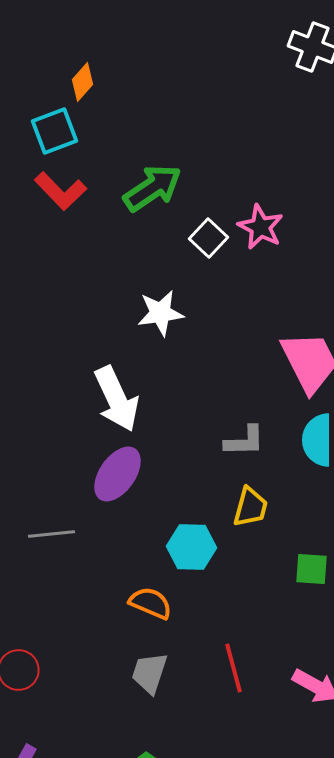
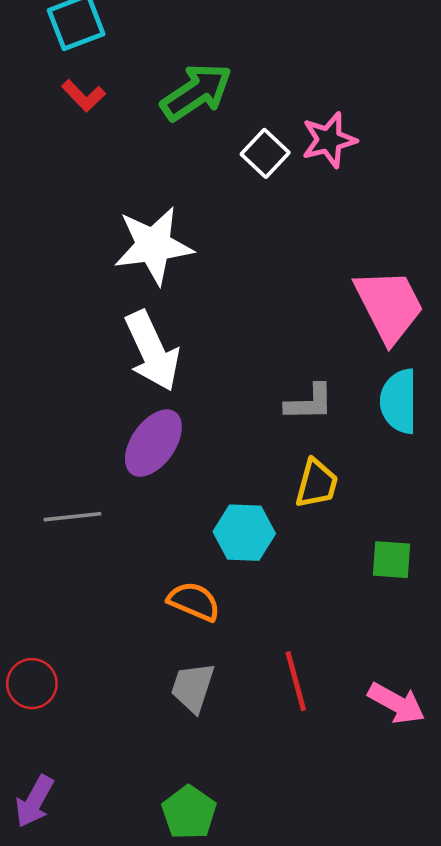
red L-shape: (60, 191) -> (83, 96), size x0.7
pink star: (260, 227) -> (329, 140), turned 30
white star: (160, 313) -> (153, 245), moved, size x1.4

